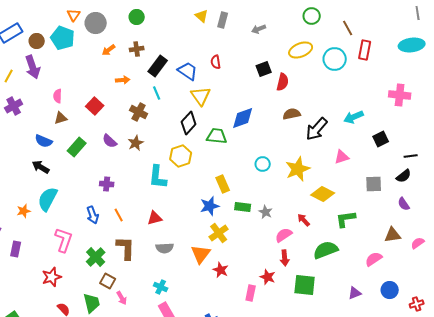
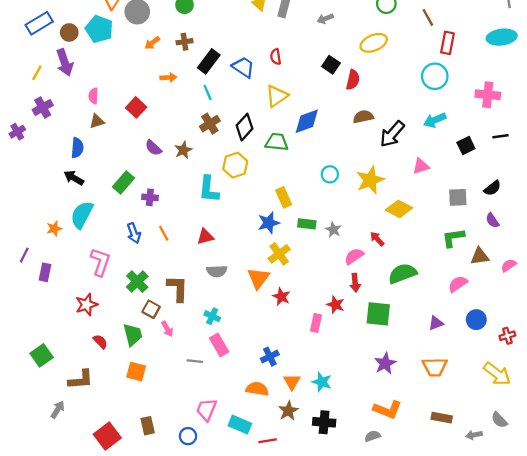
cyan circle: (335, 59) -> (435, 76), moved
black square: (264, 69) -> (331, 65), turned -35
yellow triangle: (201, 96) -> (277, 96), moved, turned 30
brown cross: (139, 112) -> (210, 124), moved, turned 30
blue semicircle: (44, 141) -> (77, 148), turned -108
green rectangle: (77, 147) -> (123, 182), moved
black line: (411, 156) -> (500, 136), moved
green L-shape: (346, 219) -> (453, 238), moved
brown L-shape: (126, 248) -> (178, 288), moved

